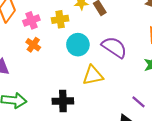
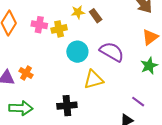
pink cross: (31, 20) -> (39, 25), moved, turned 35
orange cross: (33, 45) -> (26, 73), moved

